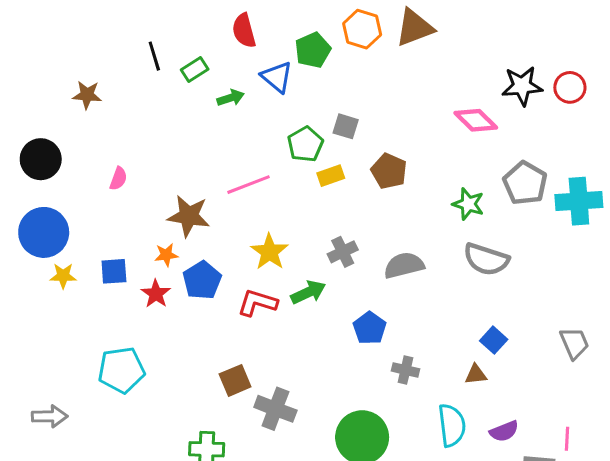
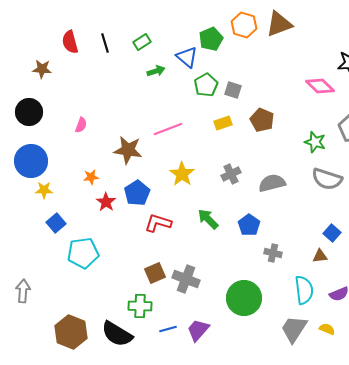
red semicircle: (244, 31) -> (70, 42), moved
green rectangle: (195, 69) -> (142, 42), moved
brown star: (87, 95) -> (42, 69), moved
green pentagon: (305, 144) -> (206, 85), moved
orange star: (166, 255) -> (91, 177), moved
blue square: (114, 271) -> (56, 223), moved, turned -36
green arrow: (308, 292) -> (208, 219), moved, turned -110
red L-shape: (257, 303) -> (158, 223), moved
brown square: (235, 380) -> (155, 273), moved
gray arrow: (50, 416) -> (23, 291), moved, turned -85

